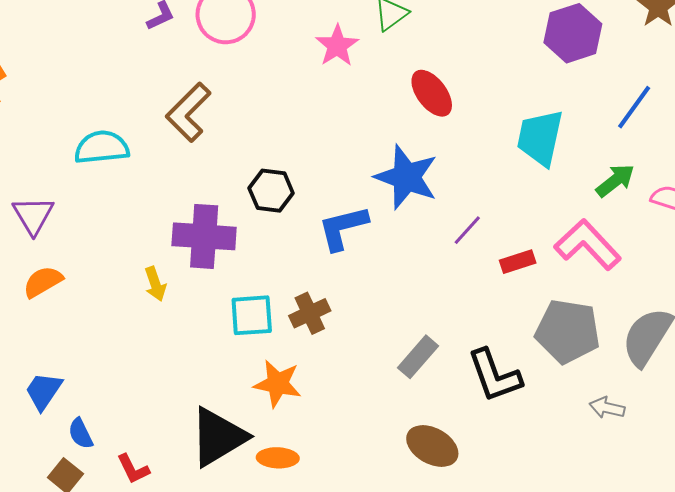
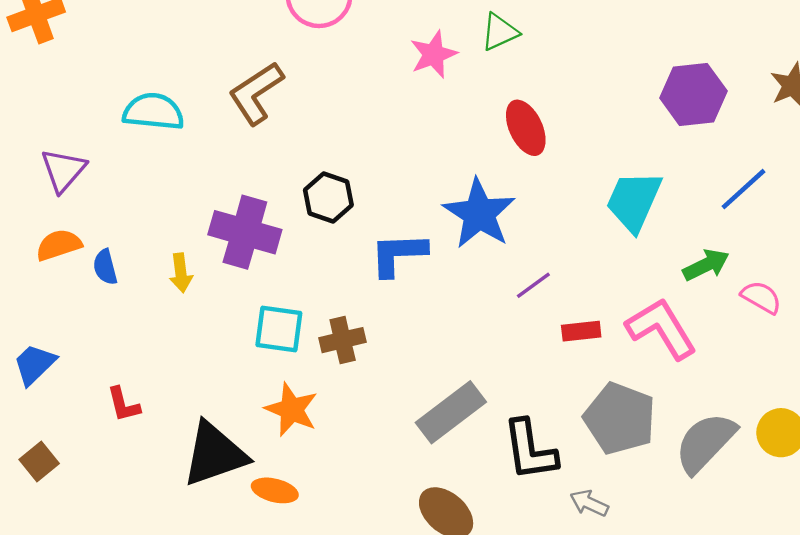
gray rectangle: (418, 357) -> (451, 412), size x1.4
gray arrow: (607, 408) -> (589, 503), moved
blue semicircle: (81, 434) -> (105, 267), moved
red L-shape: (133, 469) -> (123, 404), moved

